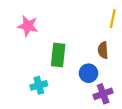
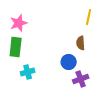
pink star: (28, 26) -> (19, 23), turned -30
green rectangle: (58, 55) -> (16, 47), moved

